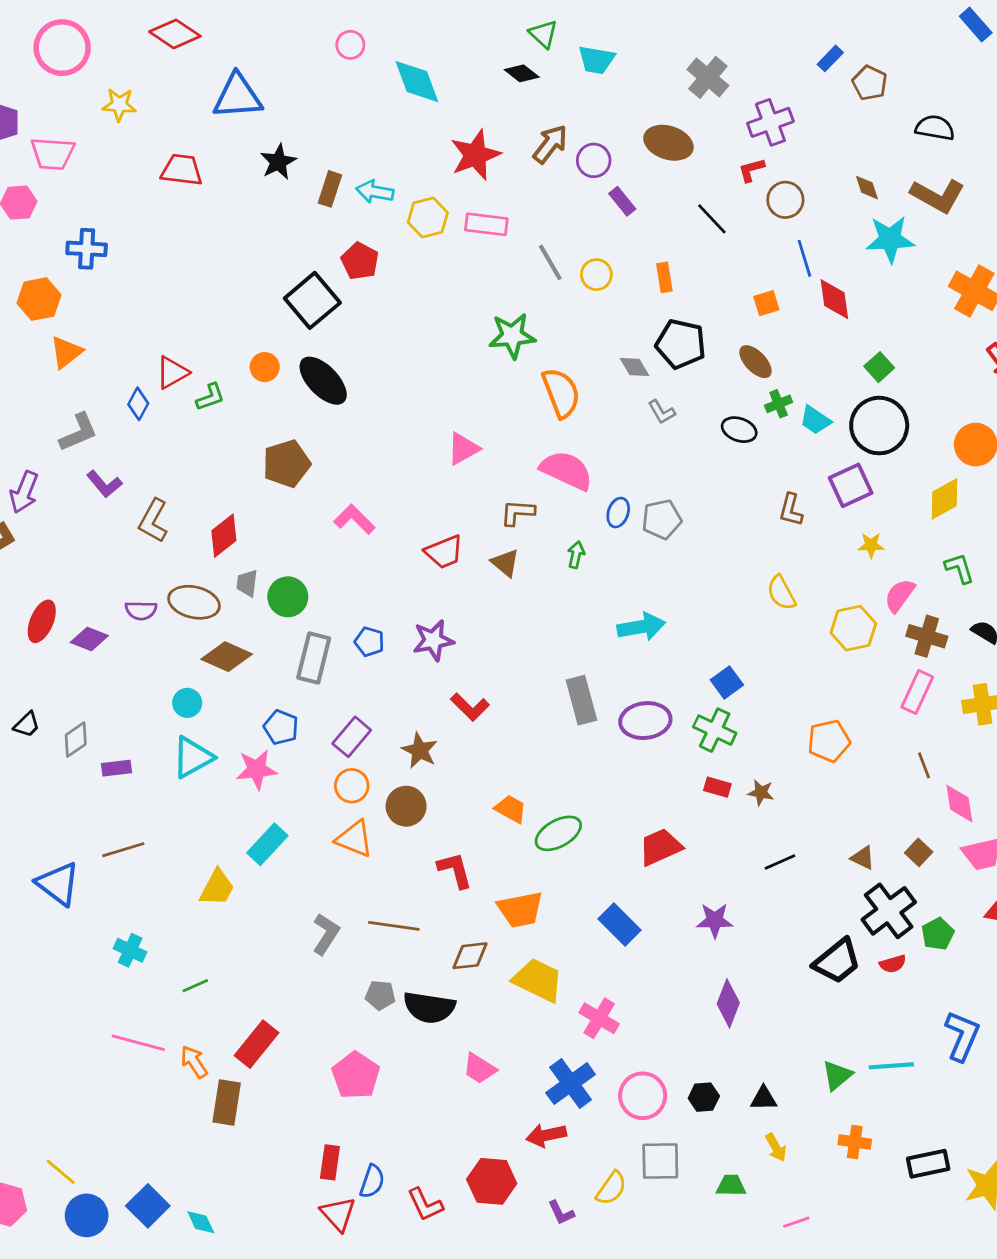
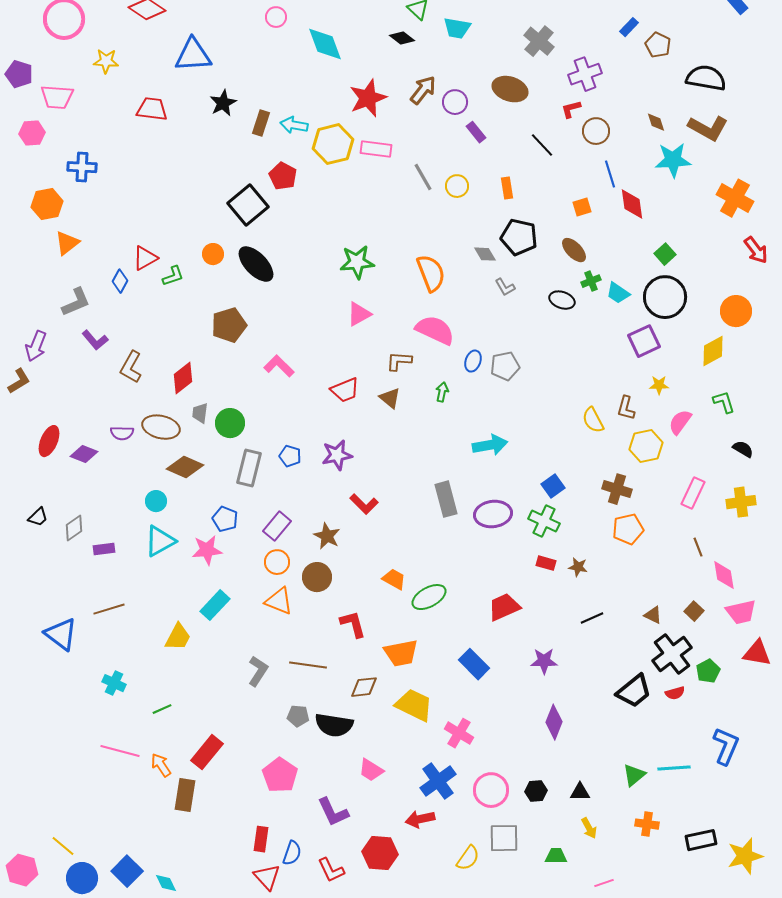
black semicircle: (935, 128) -> (706, 78), size x1.4
yellow hexagon: (428, 218) -> (333, 144), size x1.4
green star: (512, 336) -> (357, 262), moved
brown L-shape: (791, 510) -> (626, 408), moved
brown cross: (927, 636) -> (617, 489), moved
purple L-shape: (561, 1213) -> (333, 812), moved, size x1.6

